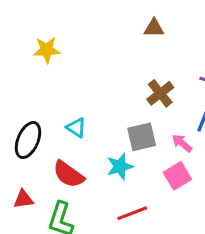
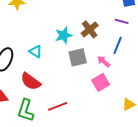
cyan star: (120, 166) -> (64, 35), moved
red line: (132, 213) -> (58, 106), moved

